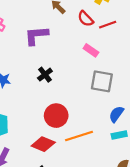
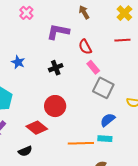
red semicircle: (86, 19) -> (85, 47), moved
pink rectangle: (91, 50) -> (93, 67), moved
orange line: (79, 136) -> (81, 143), moved

